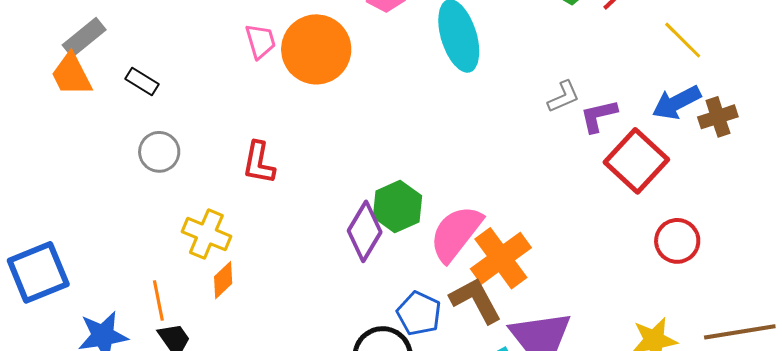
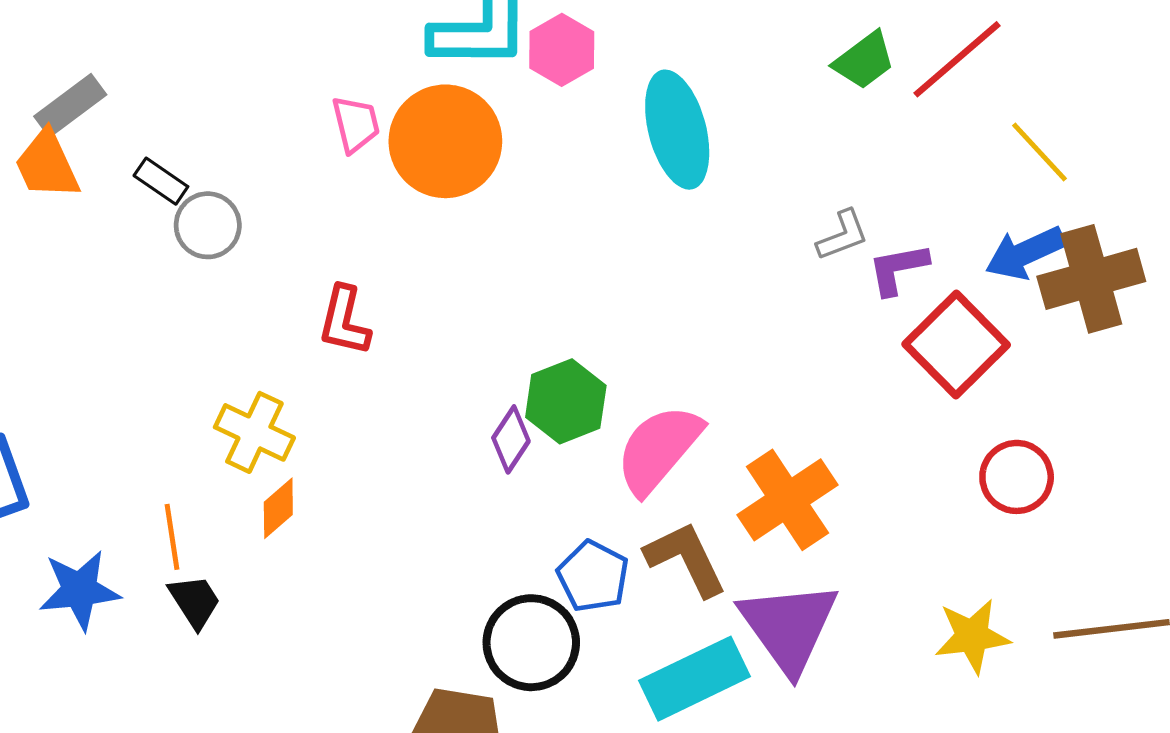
brown cross: (718, 117) -> (1091, 279), size x1.6
gray circle: (159, 152) -> (208, 225), moved
purple diamond: (365, 231) -> (511, 439), size x0.7
orange cross: (501, 258) -> (787, 500), moved

